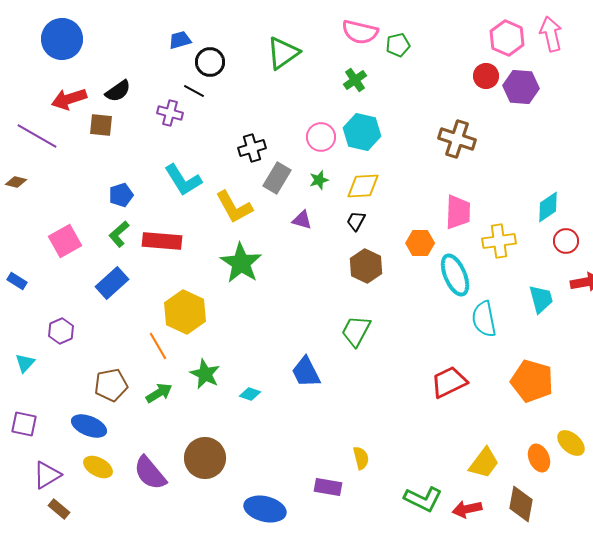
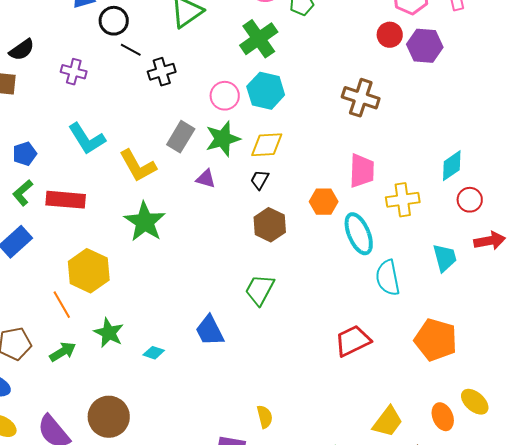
green cross: (355, 80) -> (259, 39), size x1.6
black line: (194, 91) -> (131, 50), moved
black cross: (252, 148) -> (162, 72), moved
green star: (319, 180) -> (223, 139), size x1.8

